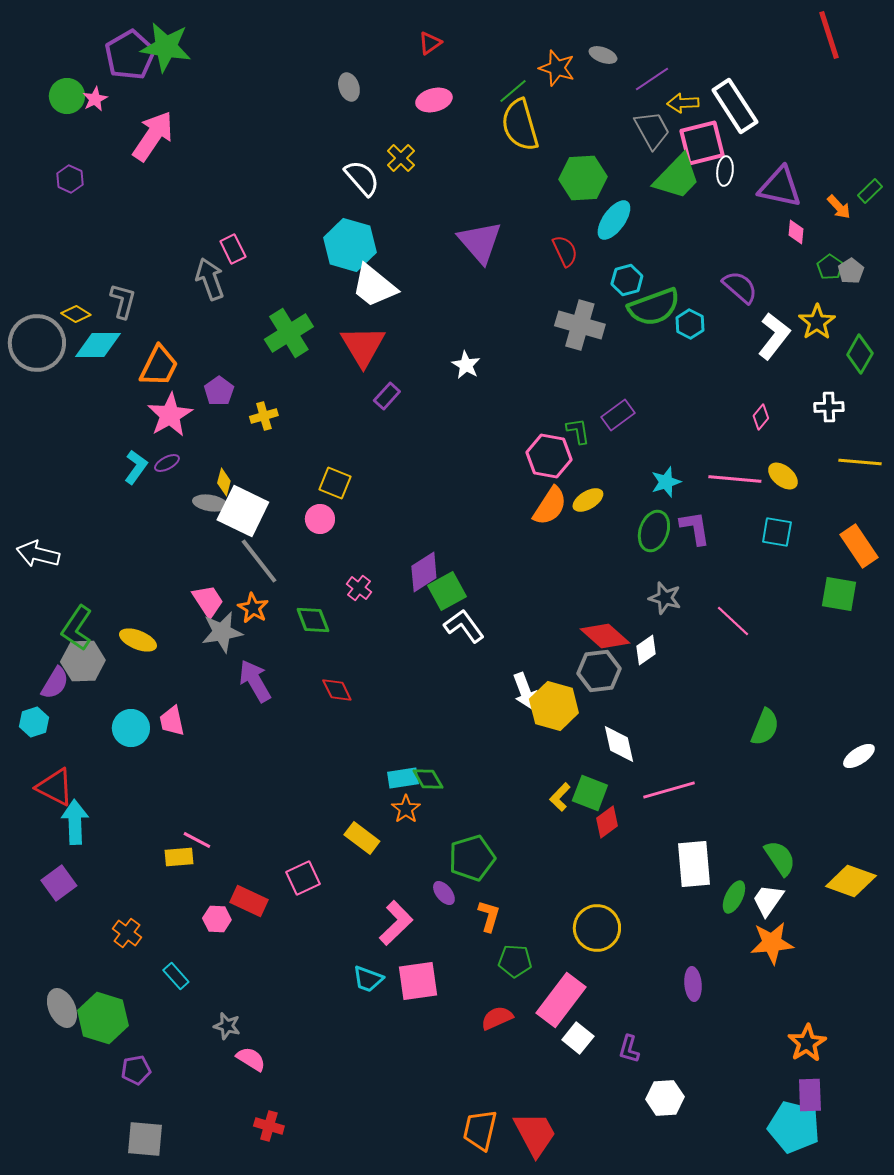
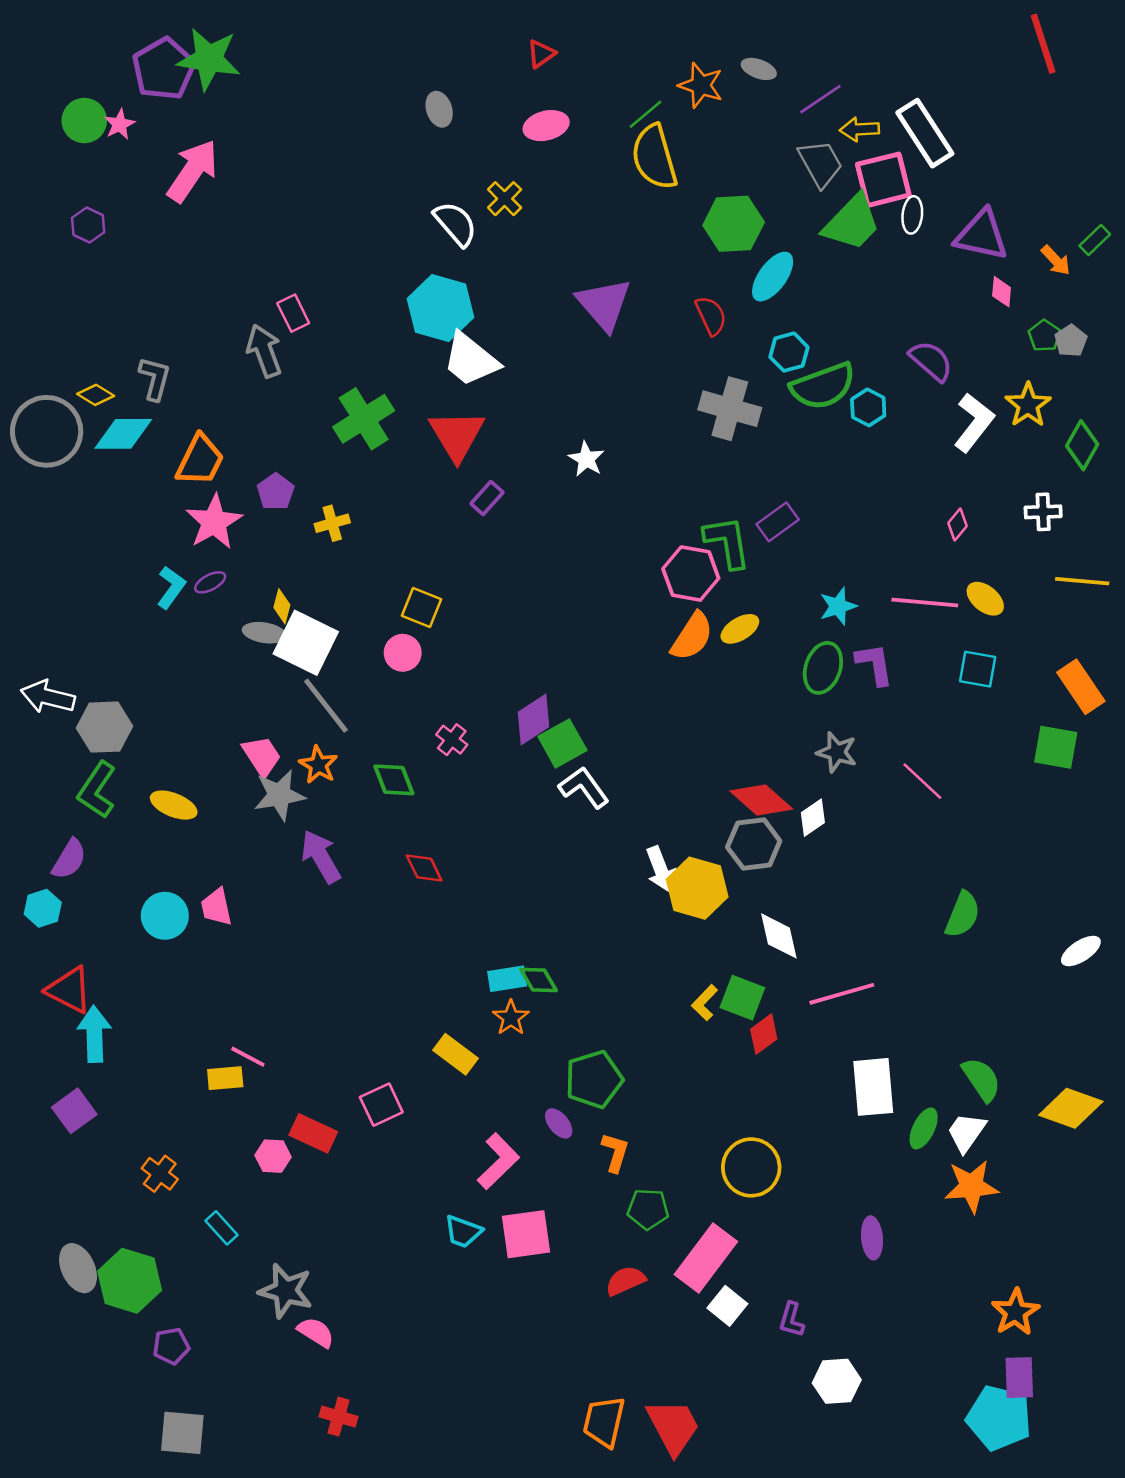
green L-shape: (578, 431) -> (727, 542), size x1.6
gray hexagon: (83, 661) -> (104, 727), moved
gray star: (227, 1026) -> (286, 1291), size x1.6

